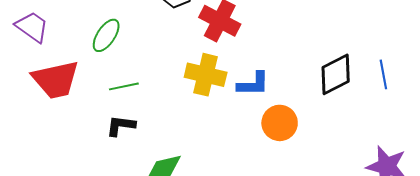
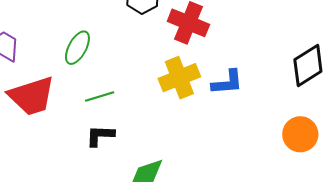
yellow cross: (206, 75) -> (179, 78), turned -30
orange circle: (280, 123) -> (300, 134), moved

